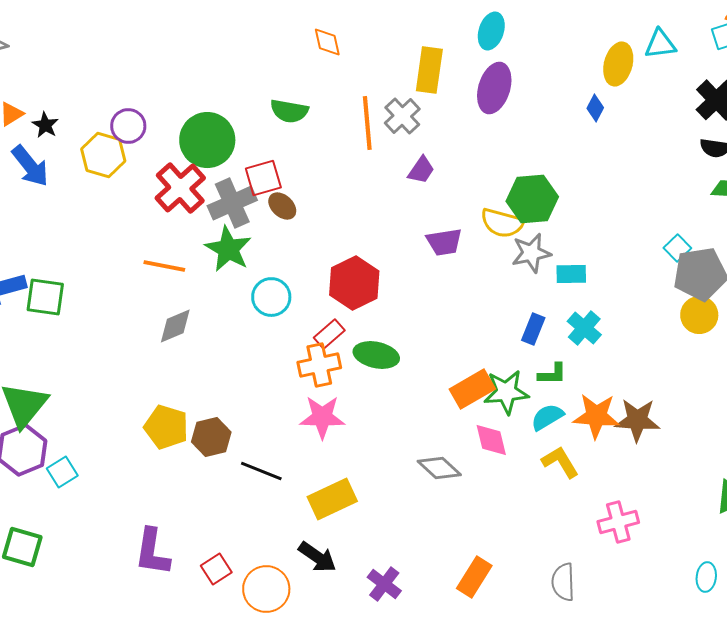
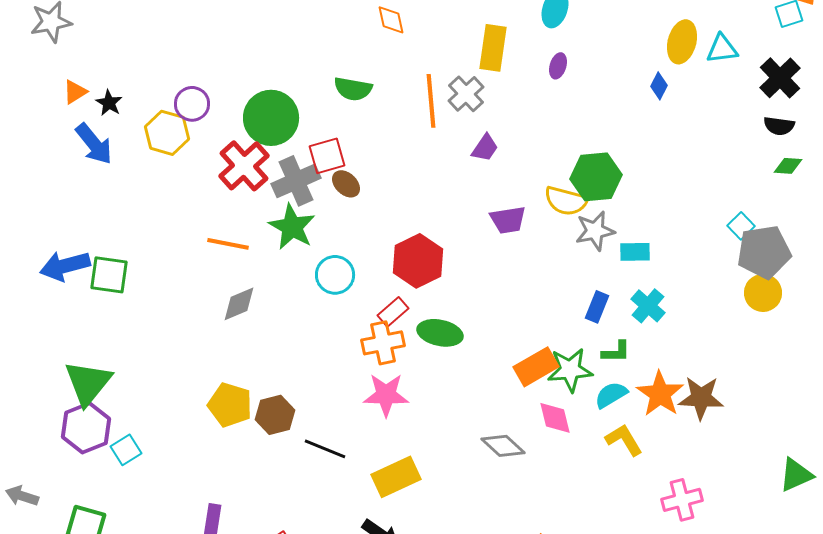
cyan triangle: (660, 44) -> (722, 49), moved
purple ellipse: (494, 88) -> (558, 66), size x0.5
orange star: (596, 416) -> (660, 394), turned 30

